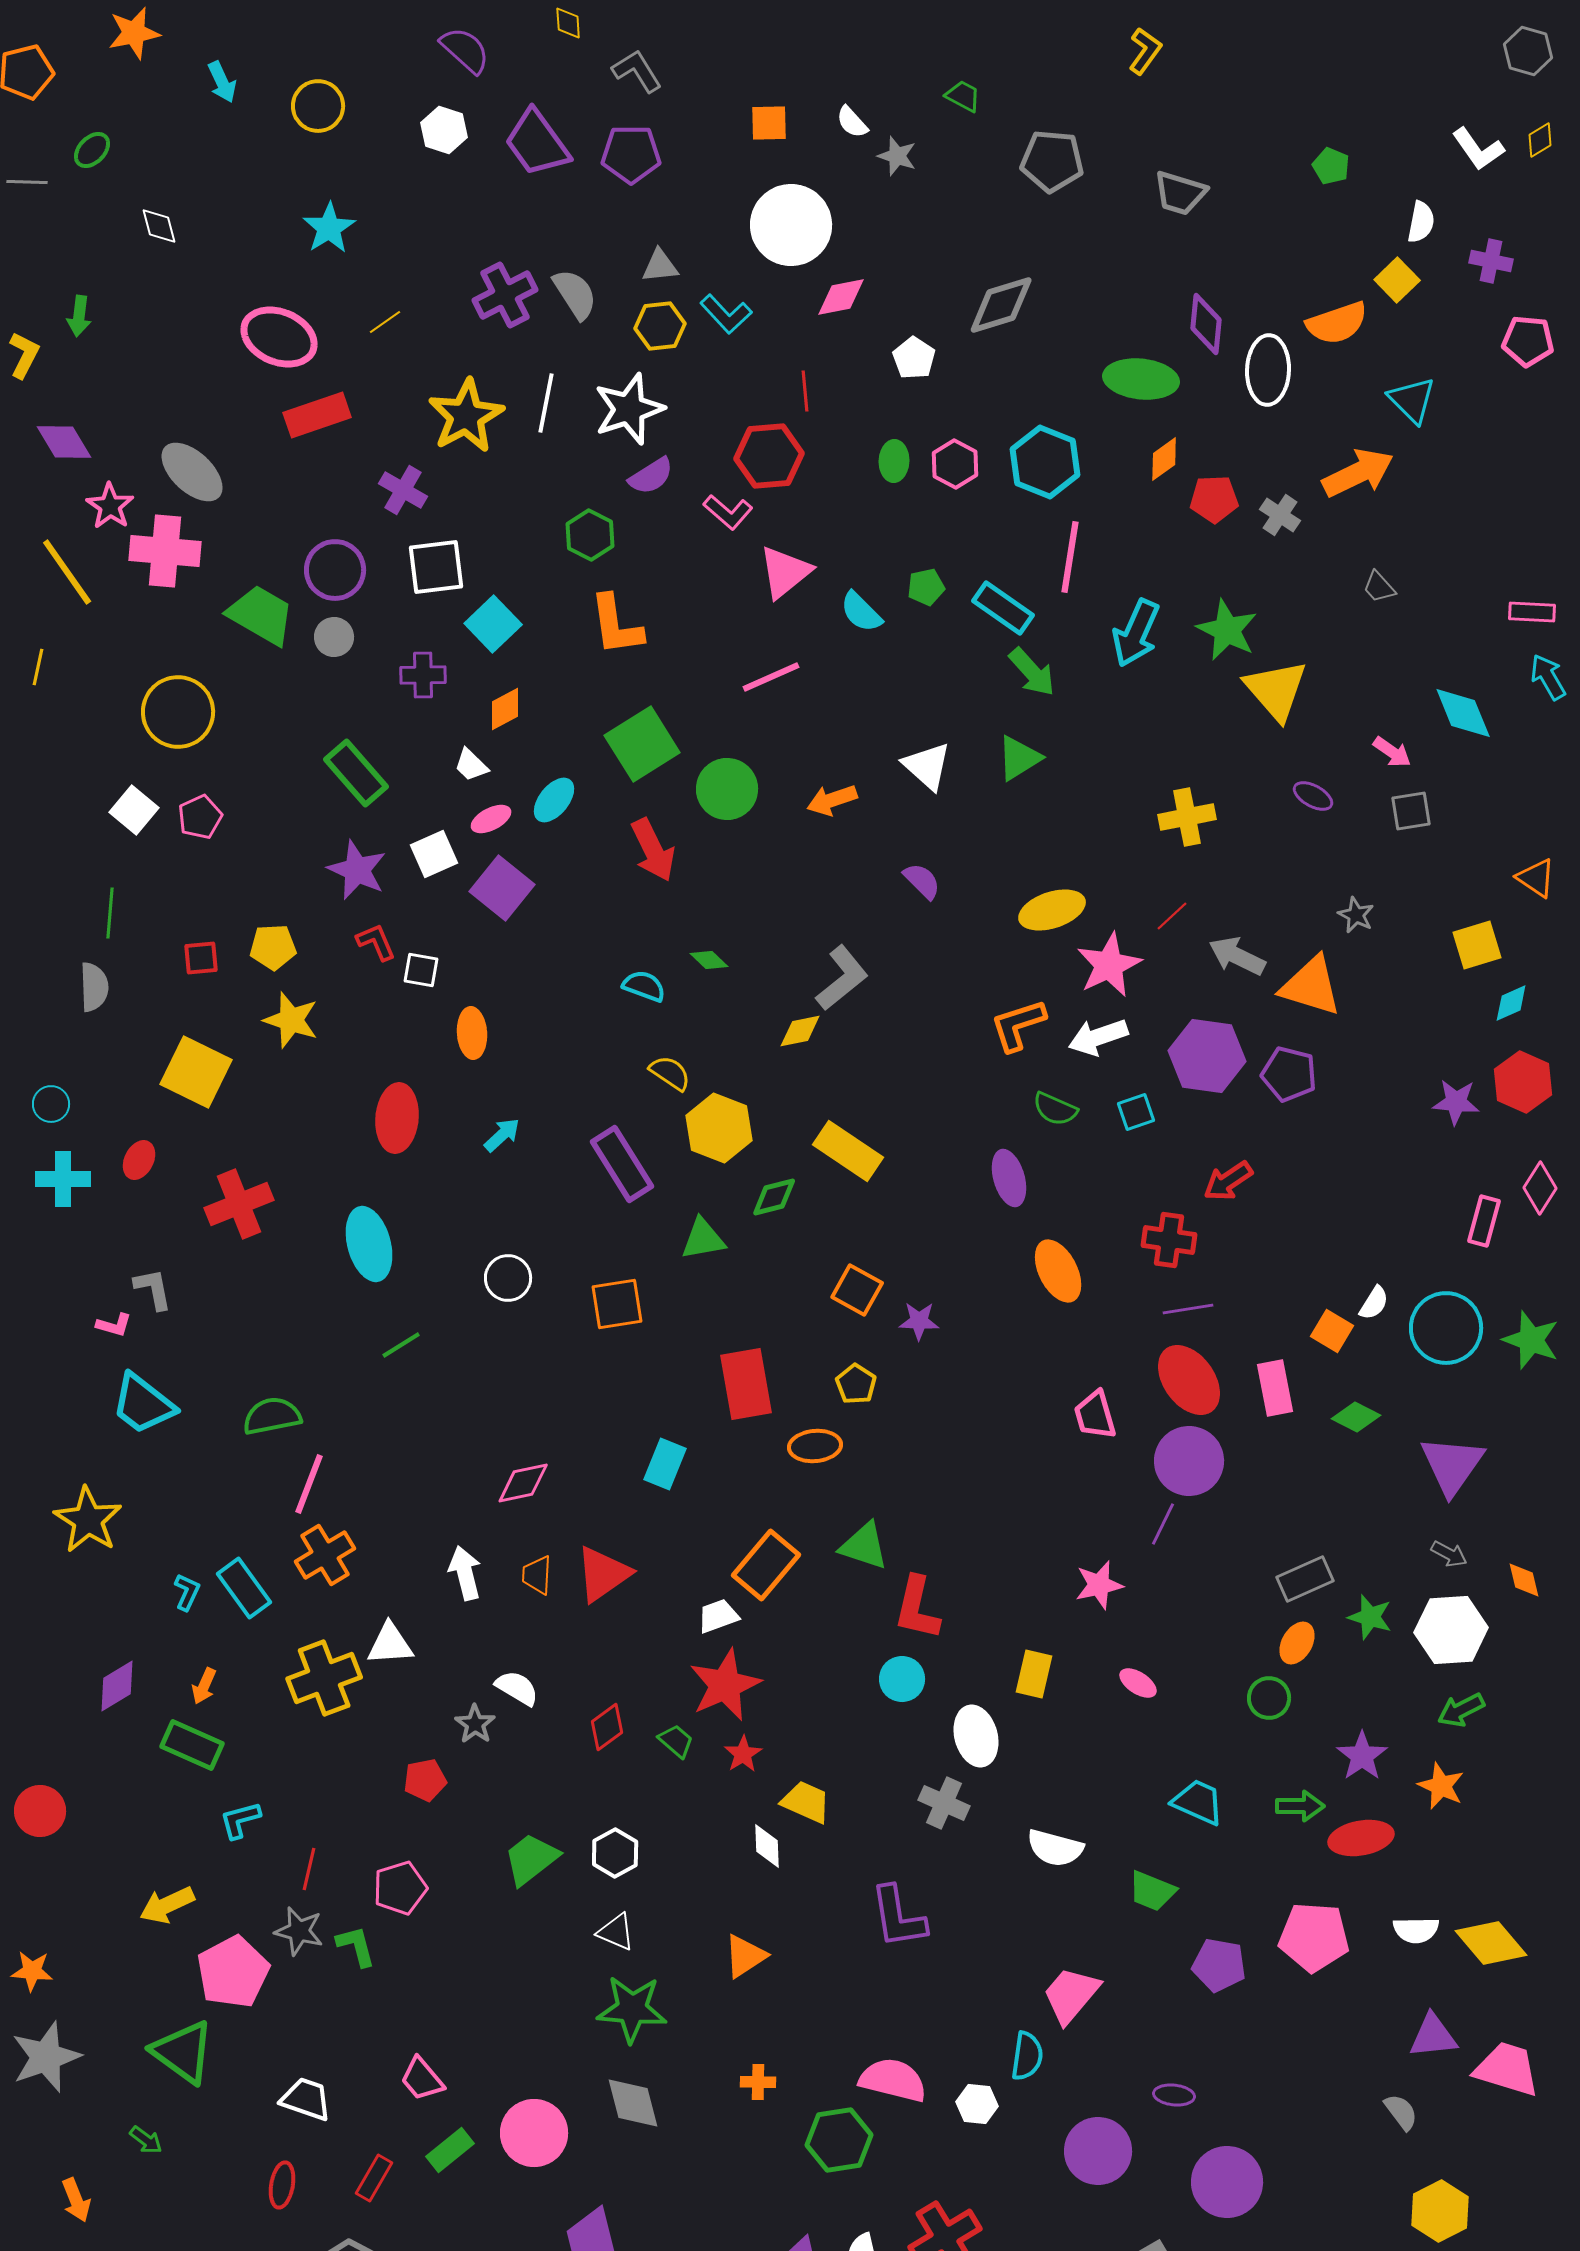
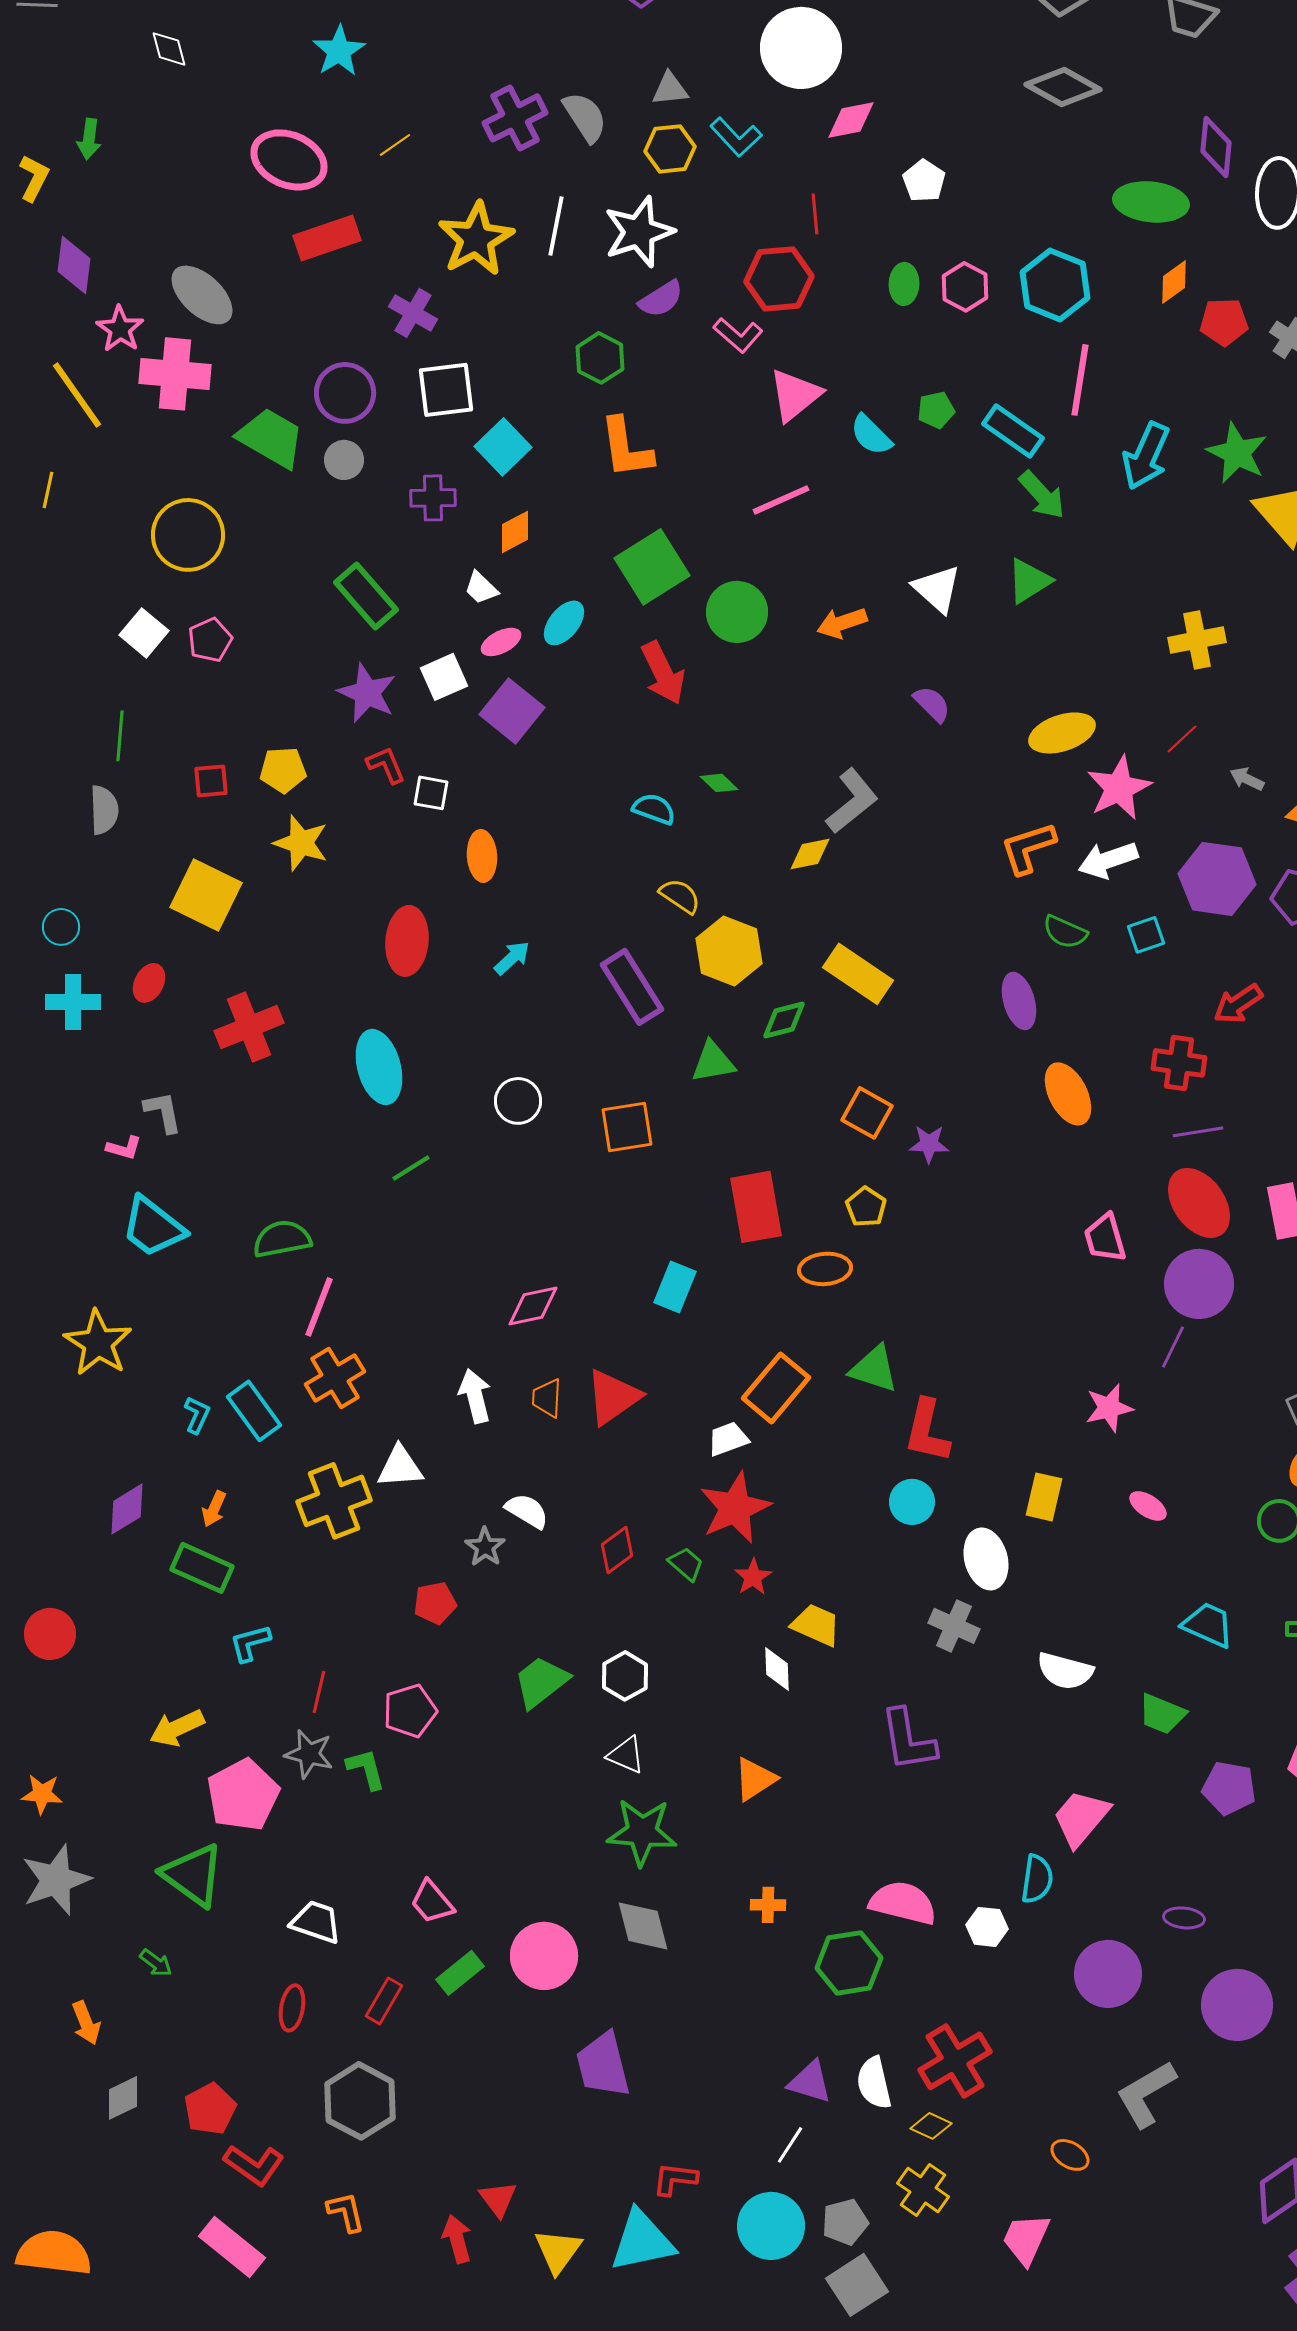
gray diamond: (1001, 305) -> (1063, 87), moved, turned 46
purple diamond: (64, 442) -> (74, 265), turned 38
gray arrow: (1237, 956) -> (1247, 779), size x0.6

